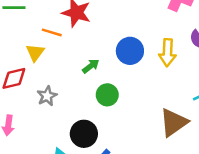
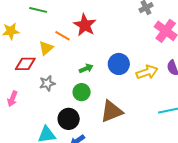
yellow arrow: (167, 53) -> (147, 72), turned -125
green circle: (107, 95) -> (82, 92), moved
brown triangle: (174, 122) -> (112, 111), moved

